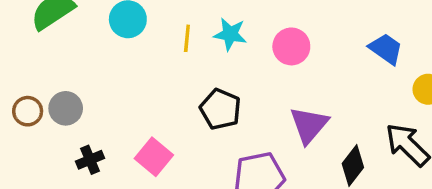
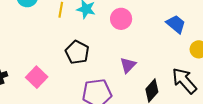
purple triangle: (309, 125) -> (128, 65), size x0.7

